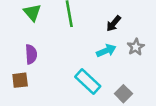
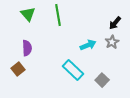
black arrow: (114, 24) -> (115, 23), moved
brown square: (20, 80) -> (18, 69), turned -32

